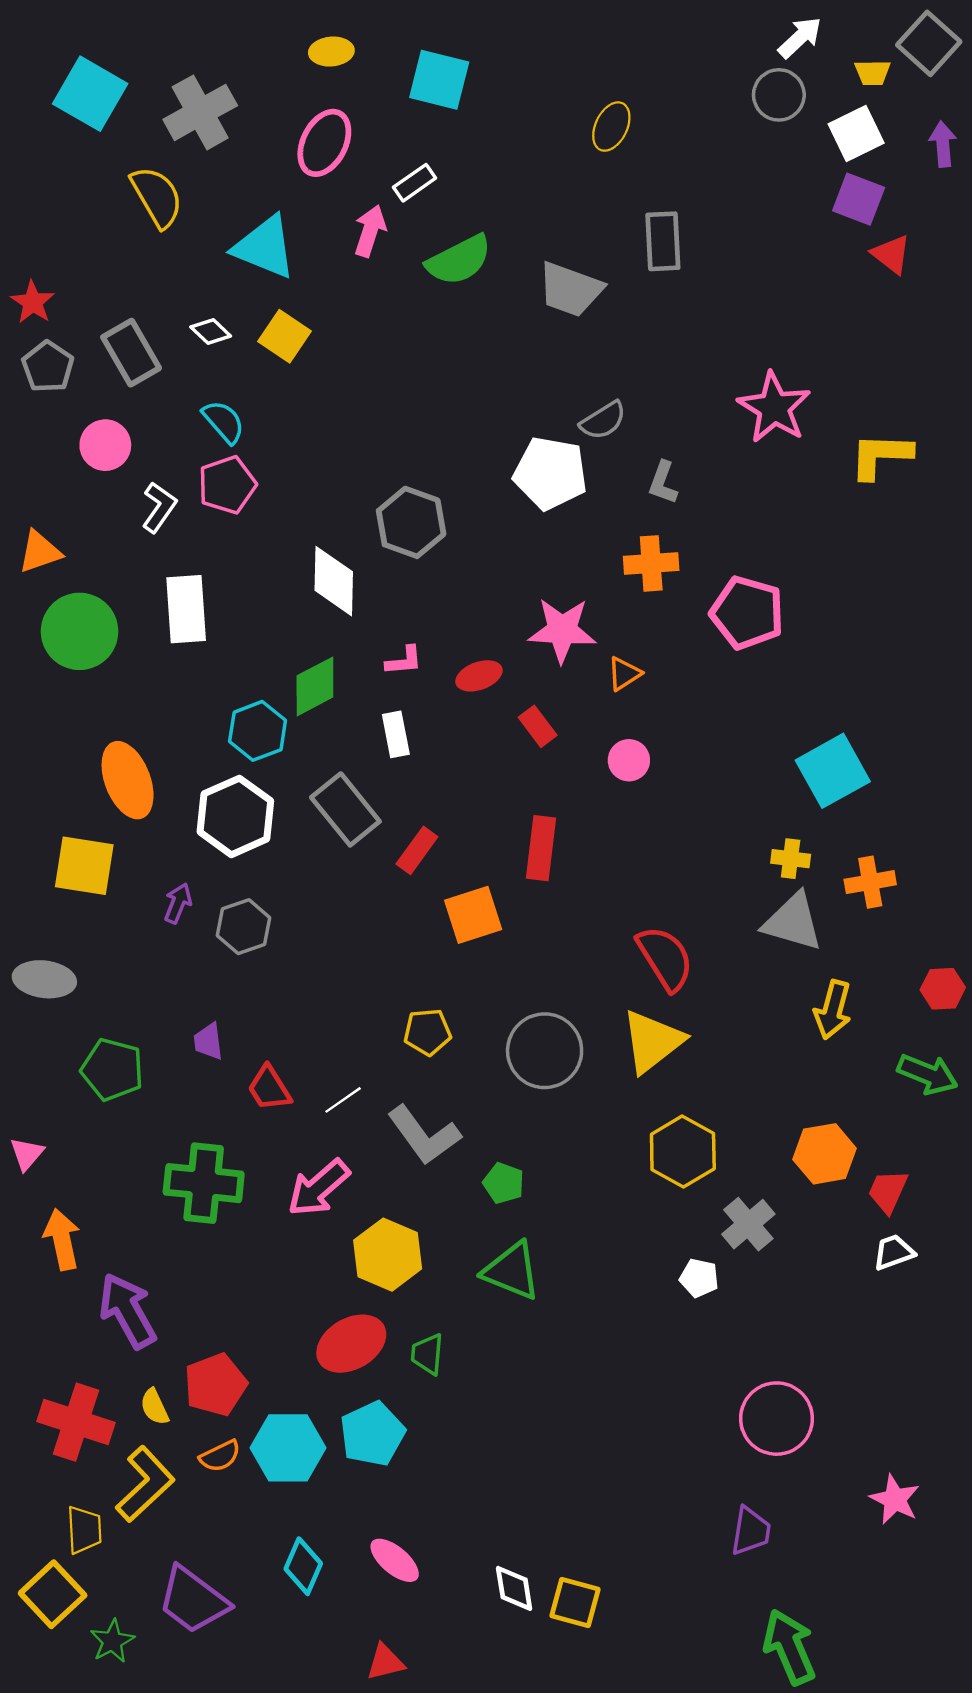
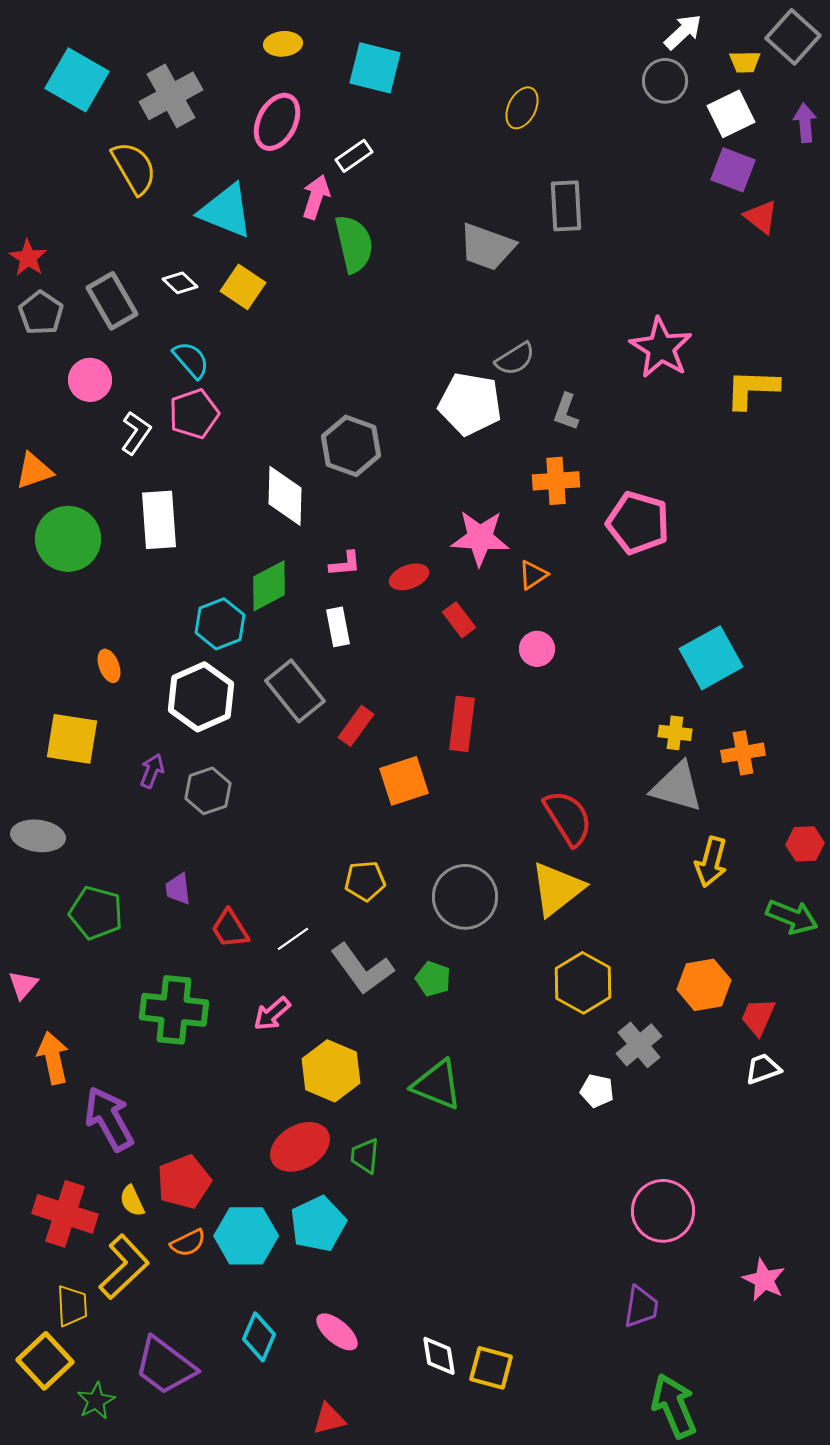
green semicircle: (459, 260) -> (354, 244), moved, turned -76
orange ellipse: (128, 780) -> (109, 666), size x0.5
green pentagon: (504, 1183) -> (433, 979), moved
pink arrow: (318, 1188) -> (272, 1014), size x0.7

